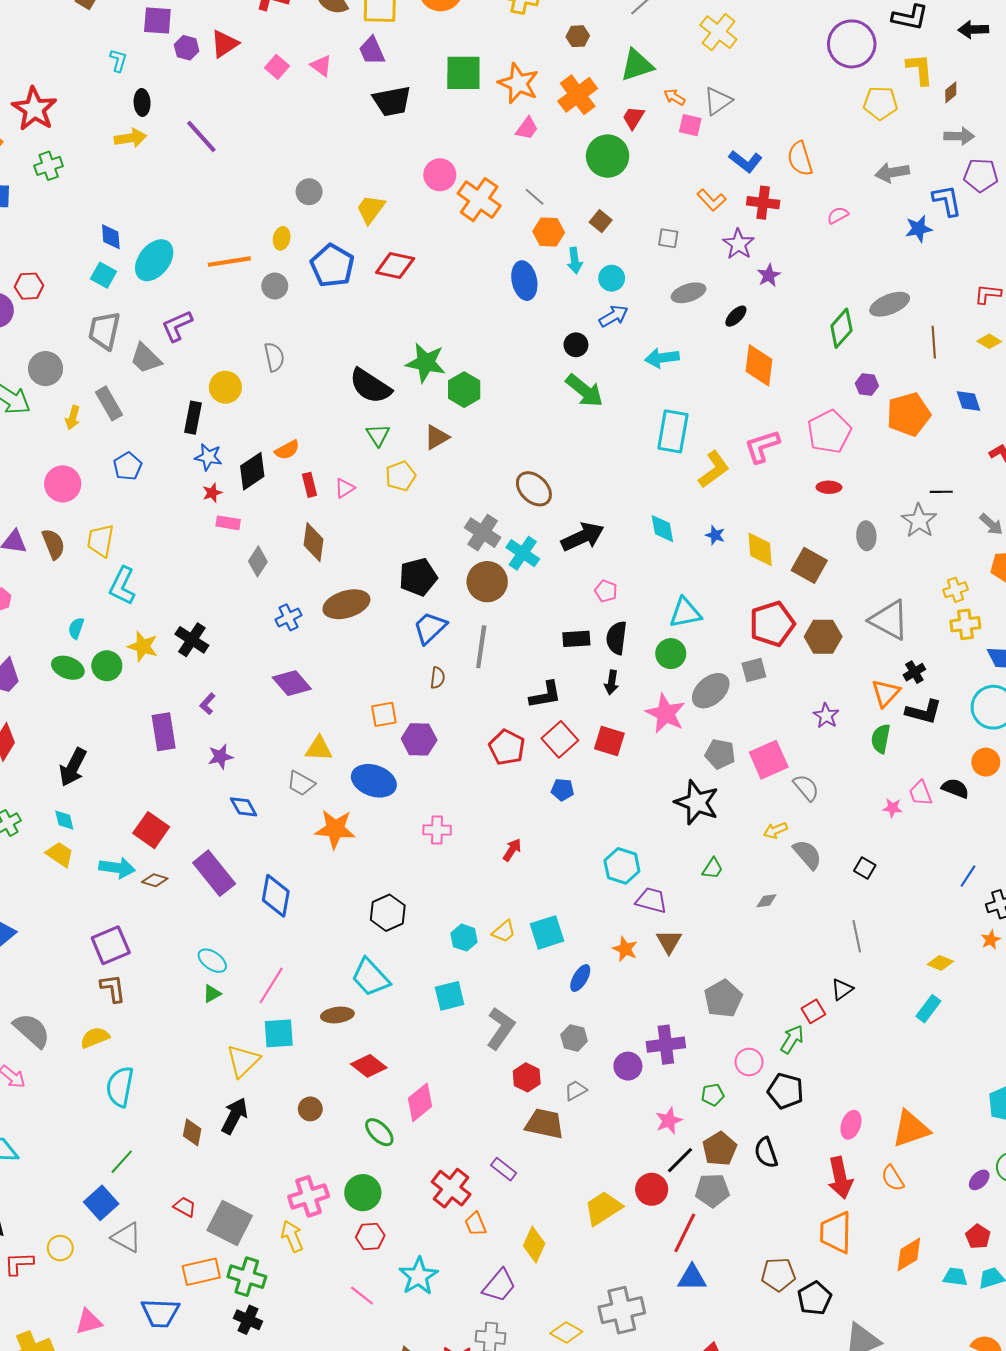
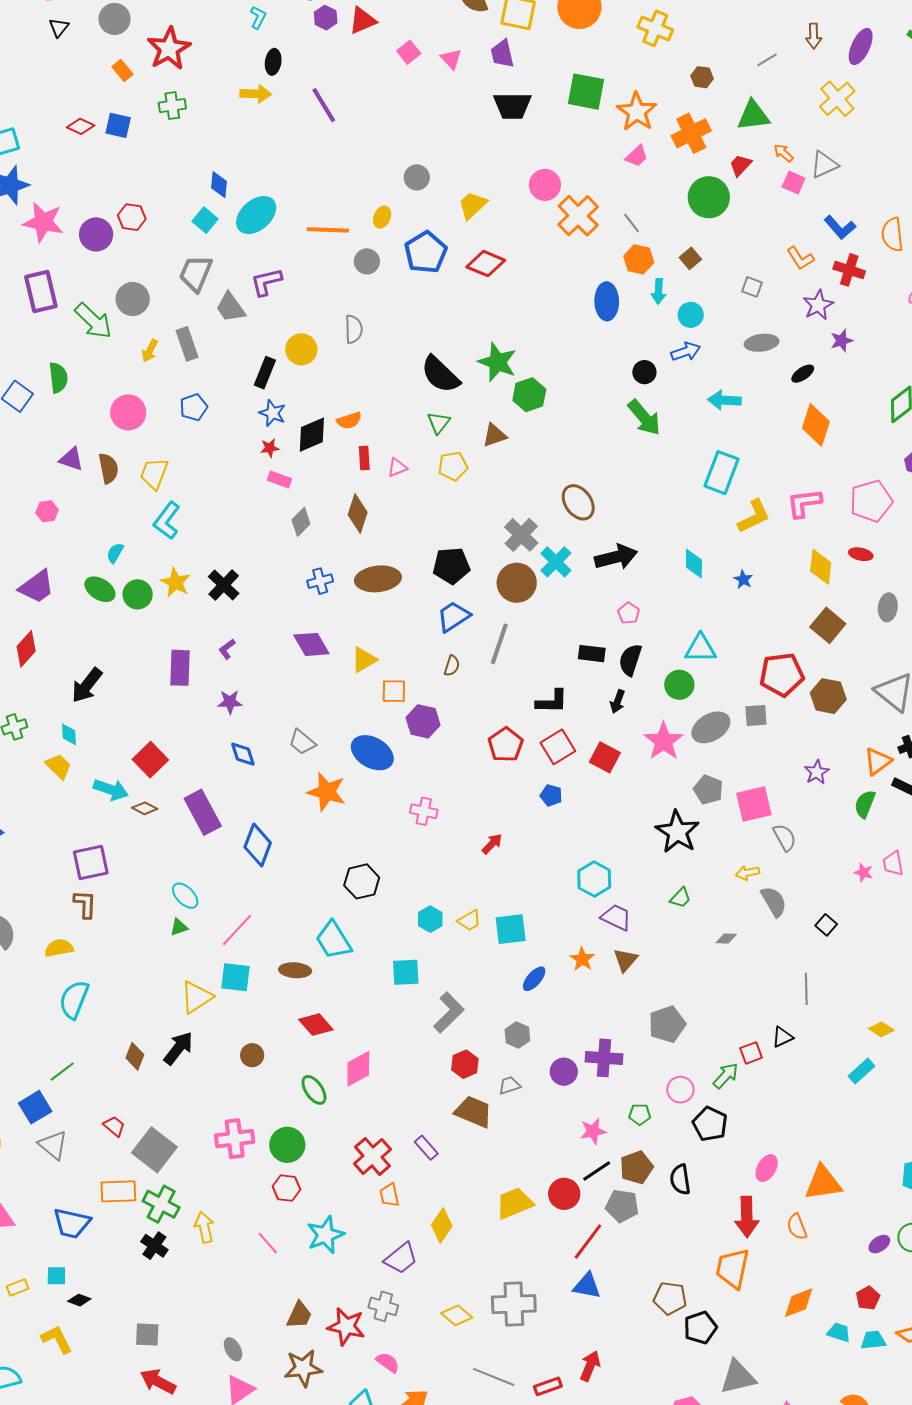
yellow diamond: (760, 549) -> (821, 567), moved
yellow triangle: (319, 749) -> (364, 660), moved, turned -44
yellow arrow: (292, 1236) -> (204, 1227), moved

